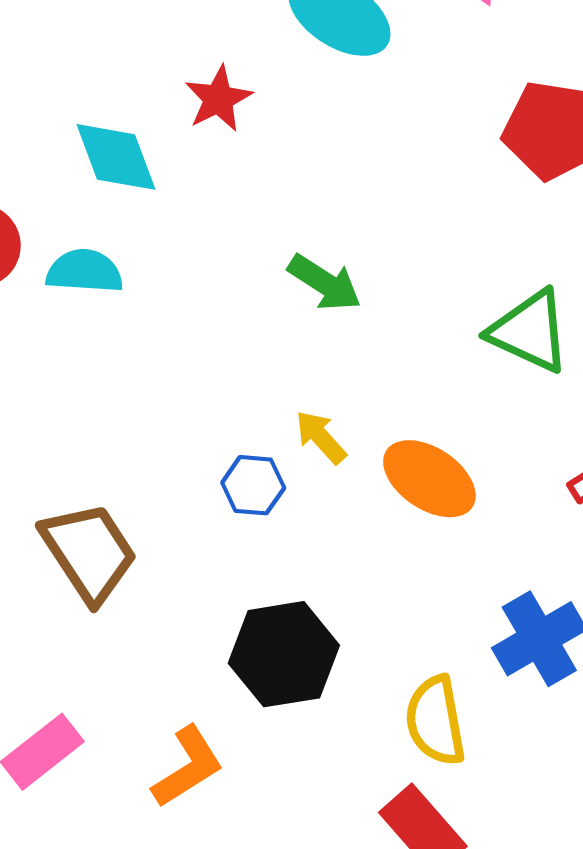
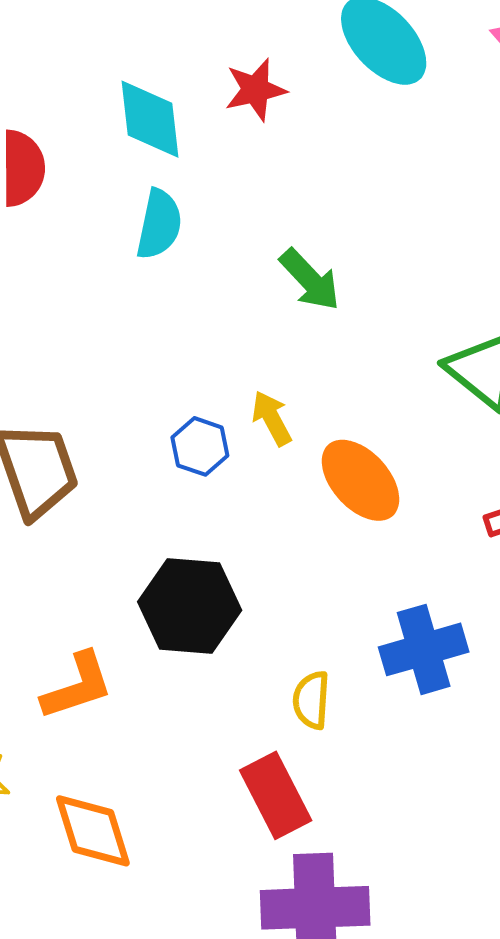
cyan semicircle: (85, 271) -> (159, 224), moved, turned 84
yellow semicircle: (435, 721) -> (311, 700), size x0.7

